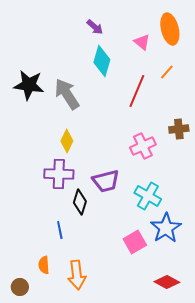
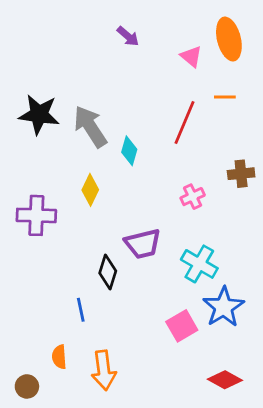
cyan diamond: (102, 61) -> (129, 151), moved, size x0.7
orange line: (167, 72) -> (225, 97), turned 49
pink cross: (143, 146) -> (193, 197), size x0.7
purple cross: (59, 174) -> (36, 215), moved

